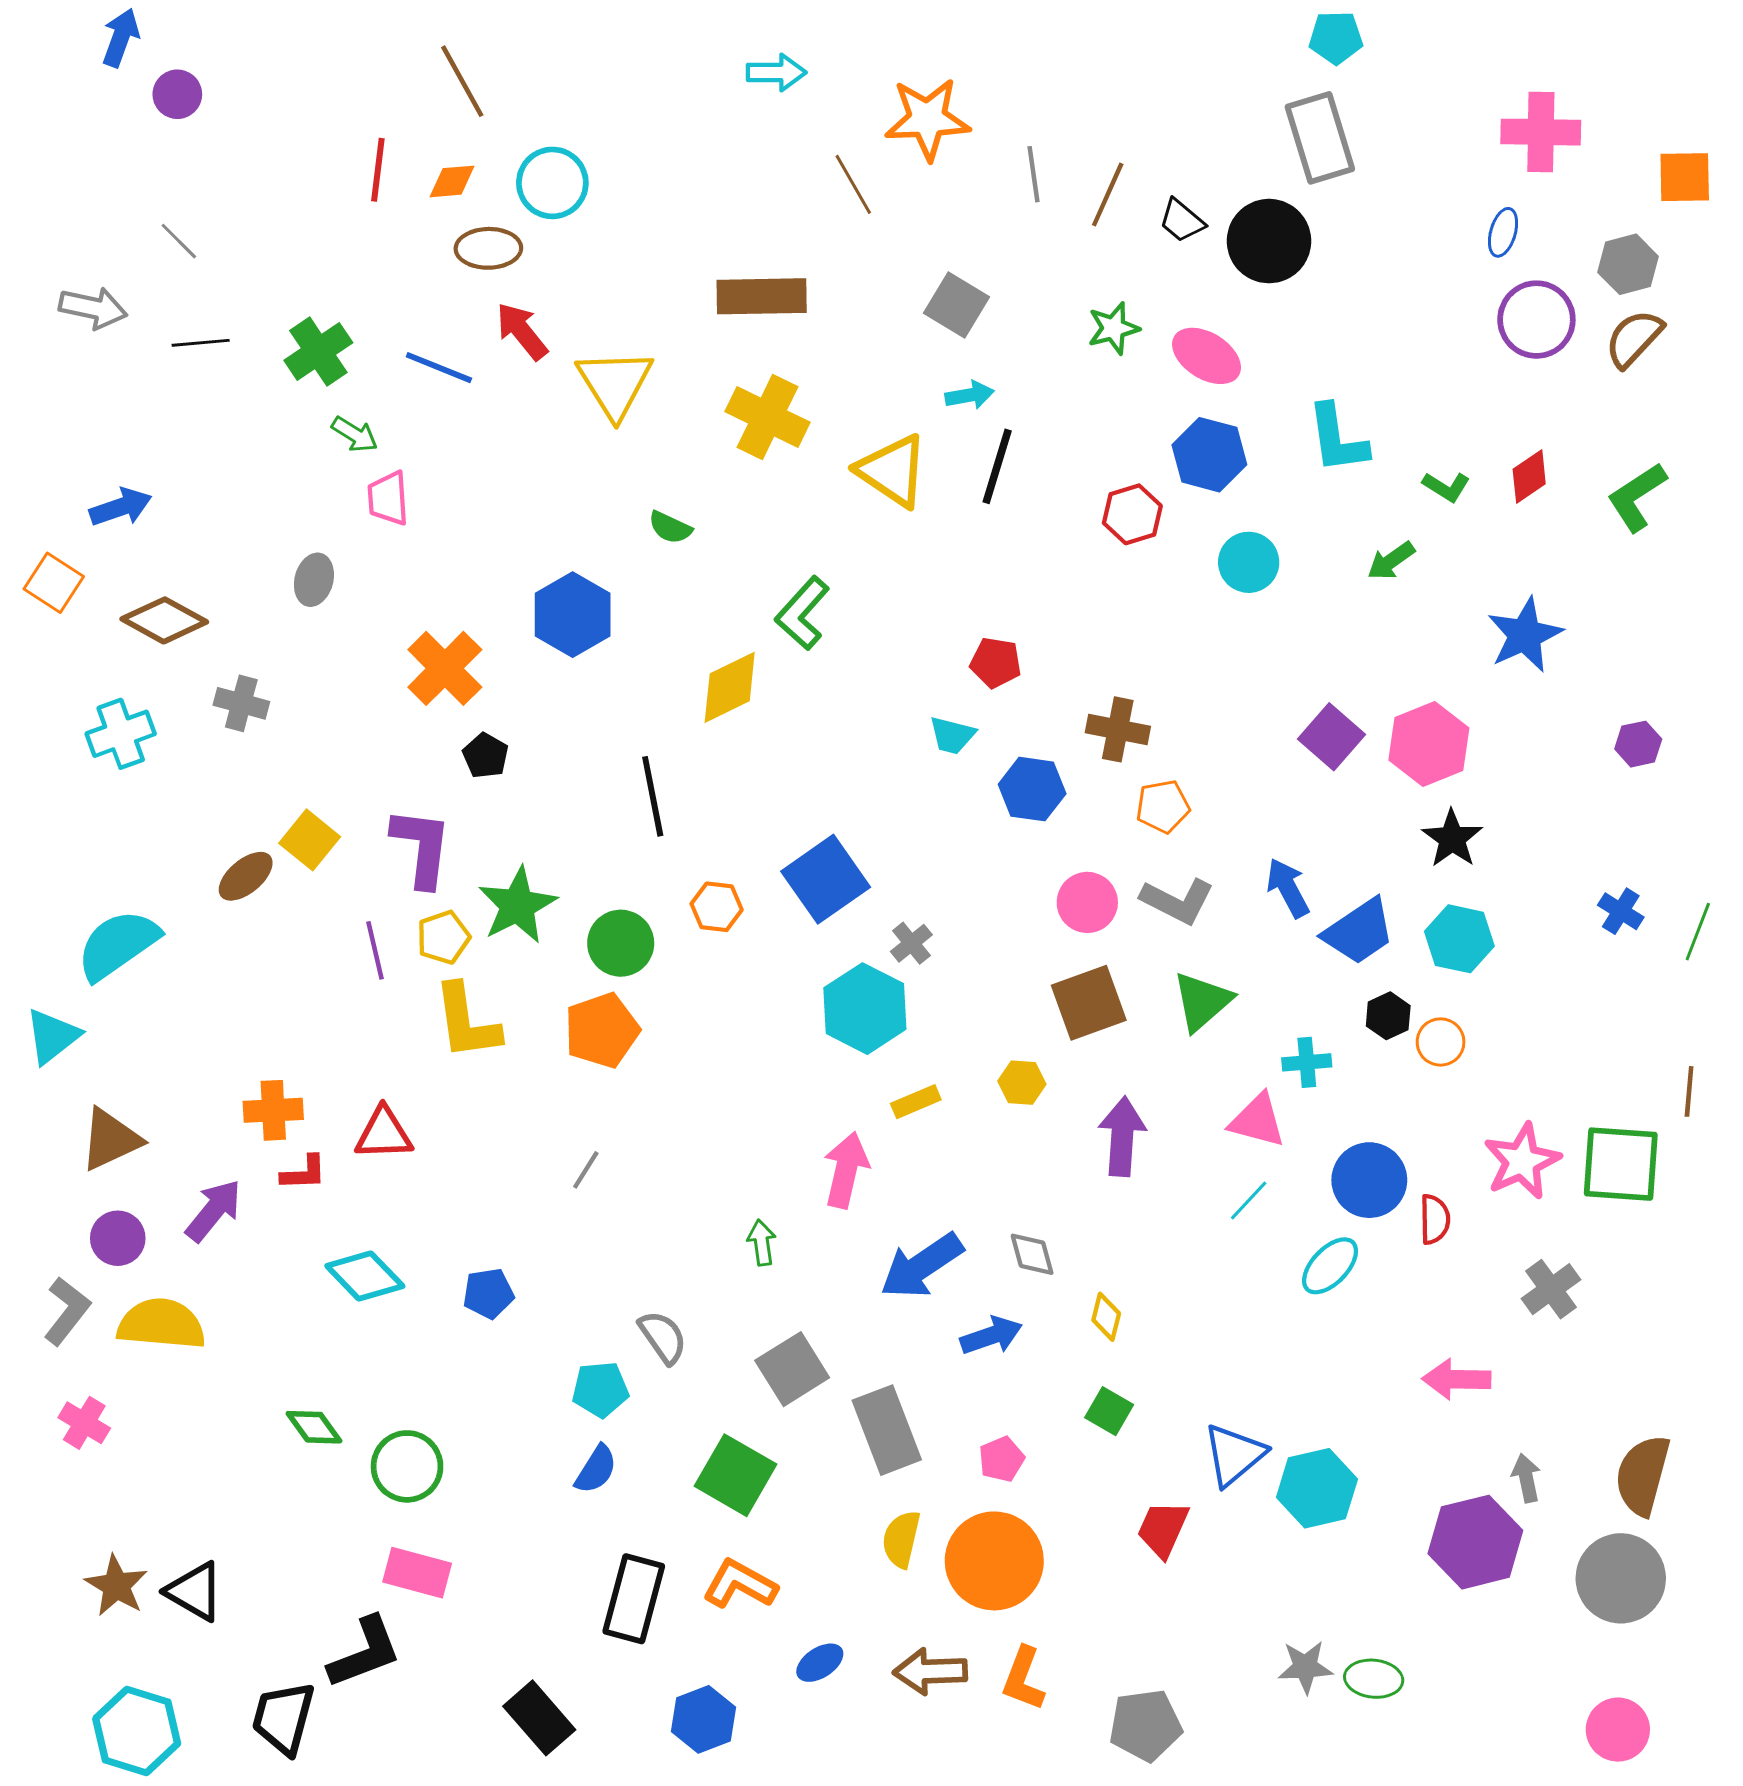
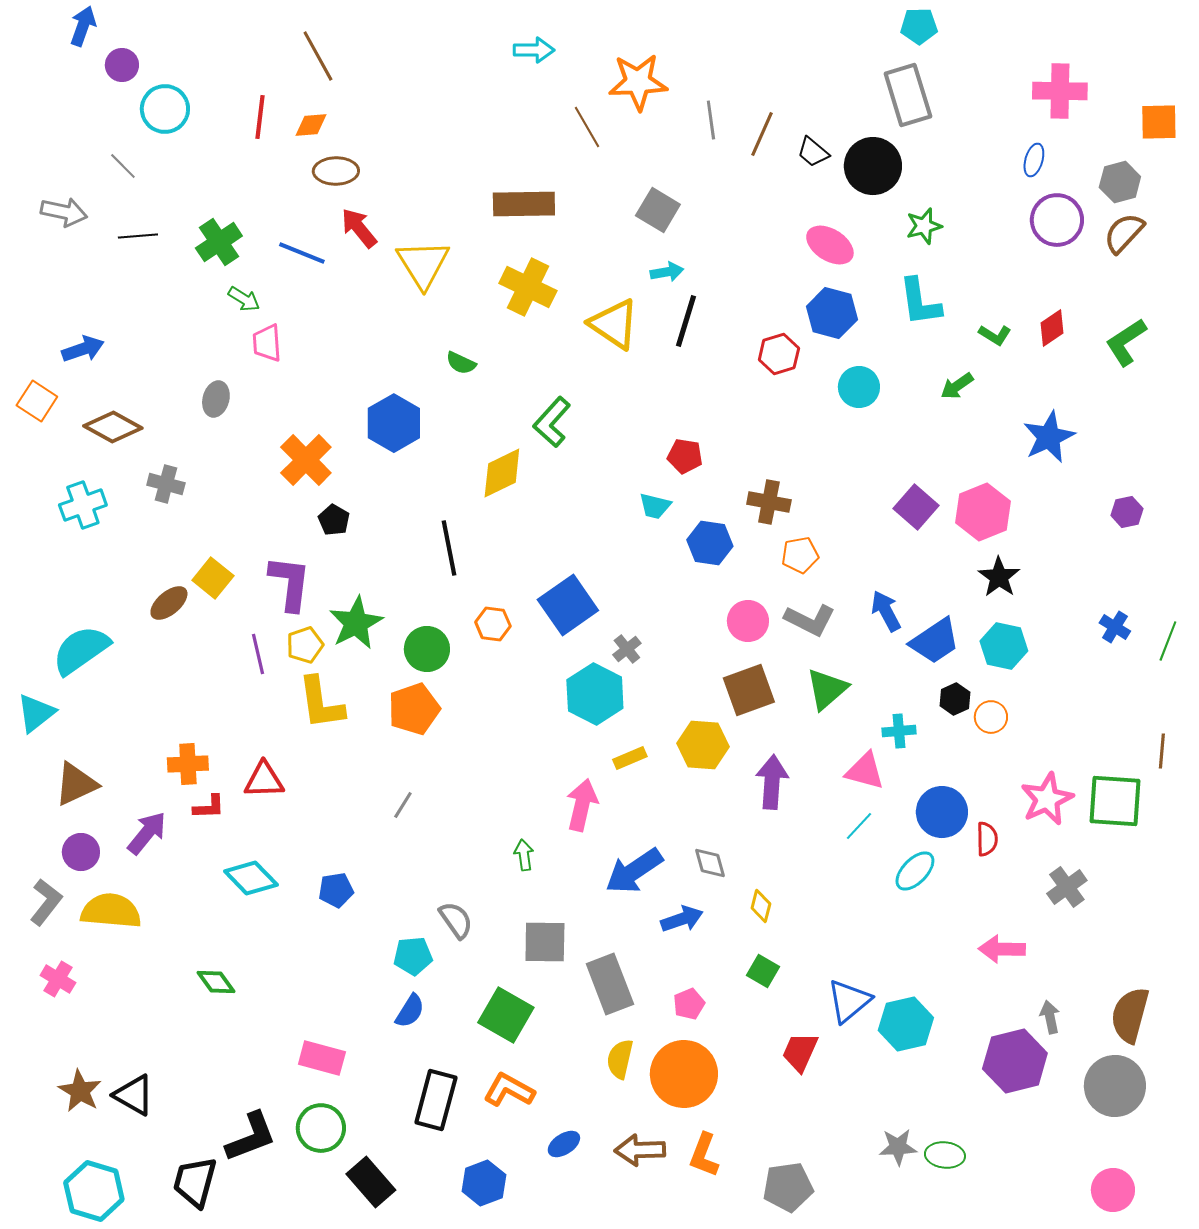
cyan circle: (552, 183) -> (165, 109), moved
green star: (1113, 328) -> (924, 226), moved
yellow hexagon: (1022, 1083) -> (703, 745), size x1.6
gray square: (792, 1369) -> (545, 942), turned 33
green circle: (407, 1466) -> (321, 1128), moved
pink rectangle: (417, 1573) -> (322, 1058), moved

